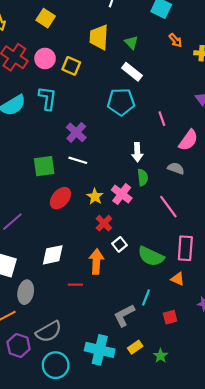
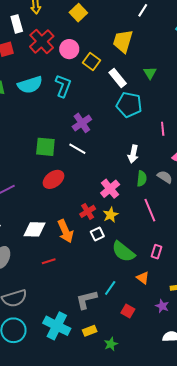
green triangle: (131, 42) -> (150, 73), moved
white rectangle: (132, 72) -> (118, 78), moved
green semicircle: (143, 177) -> (142, 179), moved
yellow star: (95, 197) -> (110, 215), moved
pink rectangle: (185, 248) -> (156, 252), size x0.6
orange arrow: (96, 261) -> (65, 231), moved, turned 140
red line: (75, 285) -> (49, 261), turned -32
red square: (170, 317) -> (128, 311), turned 32

